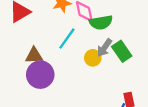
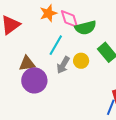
gray arrow: (104, 48) -> (63, 65), moved

